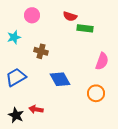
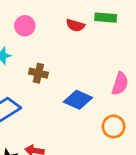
green rectangle: (85, 28) -> (106, 18), moved
blue diamond: (60, 79) -> (78, 100), moved, turned -35

